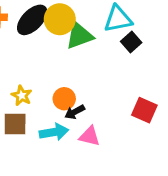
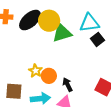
yellow star: (22, 96) -> (35, 71), moved
black arrow: (75, 112) -> (67, 85), moved, turned 88

